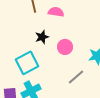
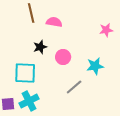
cyan square: (27, 63) -> (25, 73), turned 30

